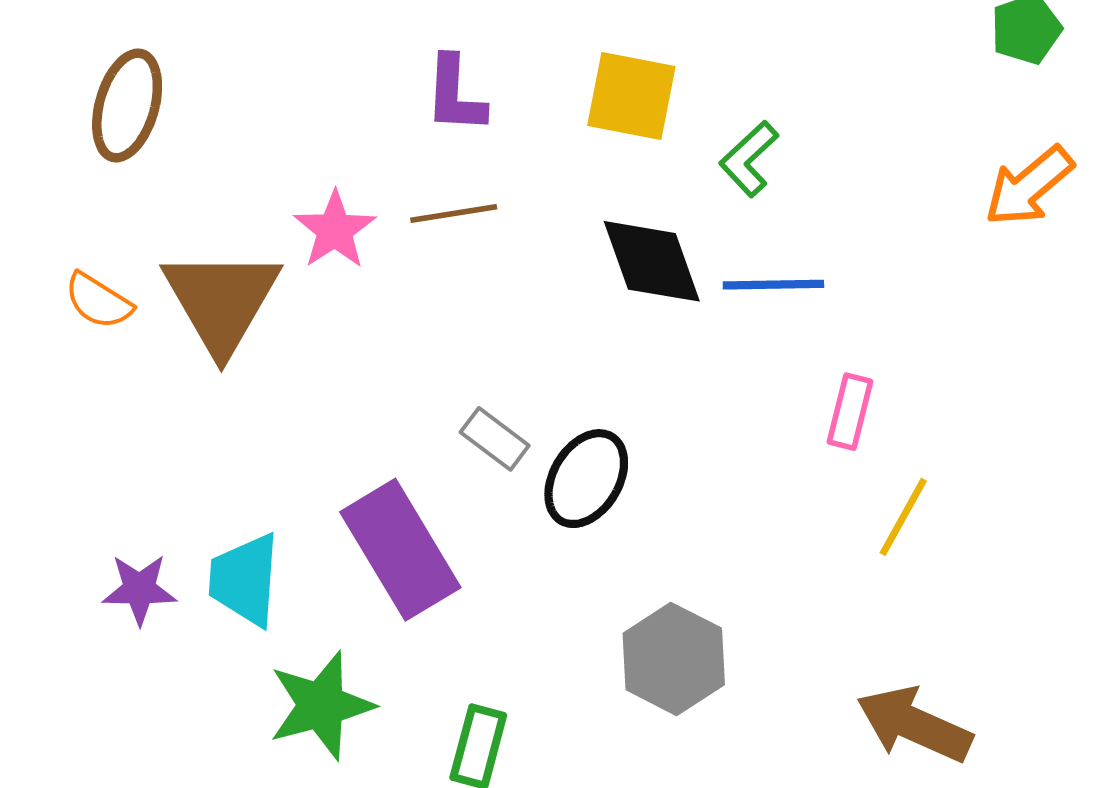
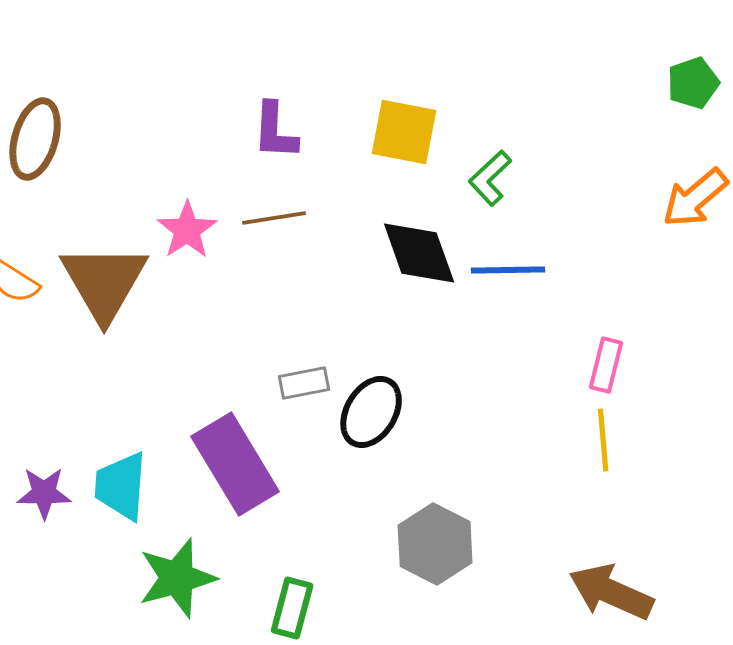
pink rectangle: (850, 412) -> (606, 365), moved
gray rectangle: (495, 439) -> (304, 383), turned -48
yellow line: (903, 517) -> (603, 440), turned -34

